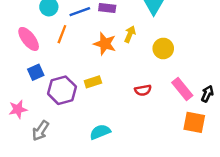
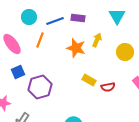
yellow rectangle: (93, 82) -> (89, 80), moved, turned 48

